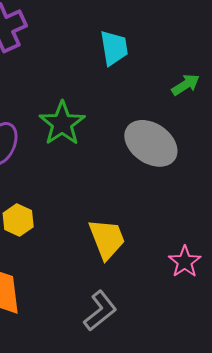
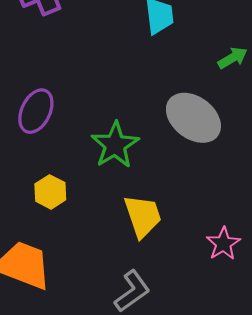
green star: (62, 123) -> (115, 145), moved

